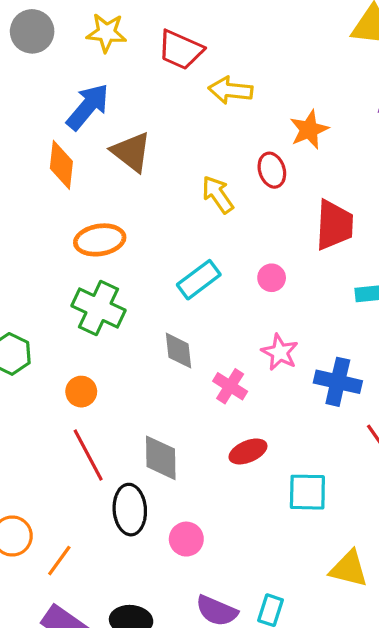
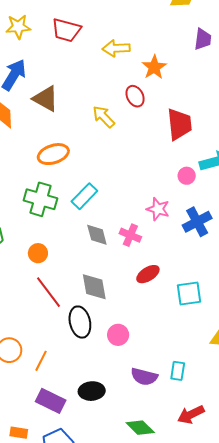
yellow arrow: (231, 90) -> (116, 48), moved
orange ellipse: (100, 240) -> (53, 154), moved
pink circle: (272, 278) -> (187, 176), moved
cyan rectangle: (199, 280) -> (84, 196), moved
gray diamond: (178, 351) -> (97, 235), moved
blue cross: (338, 382) -> (197, 222), turned -32

